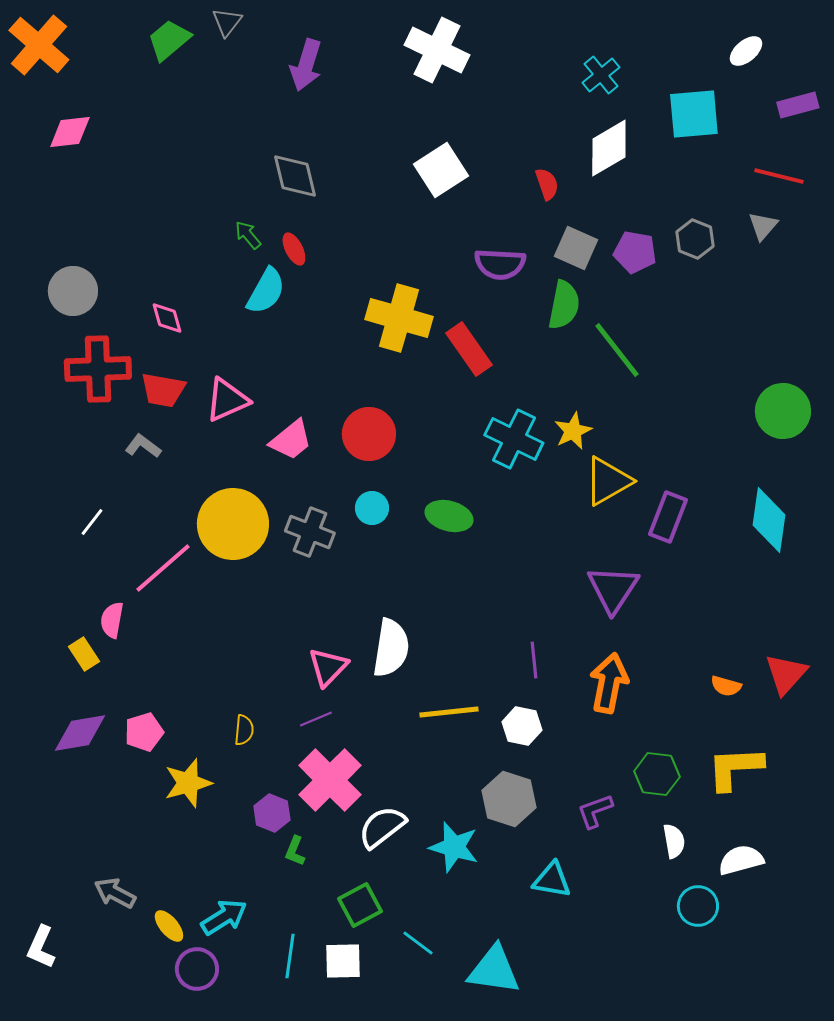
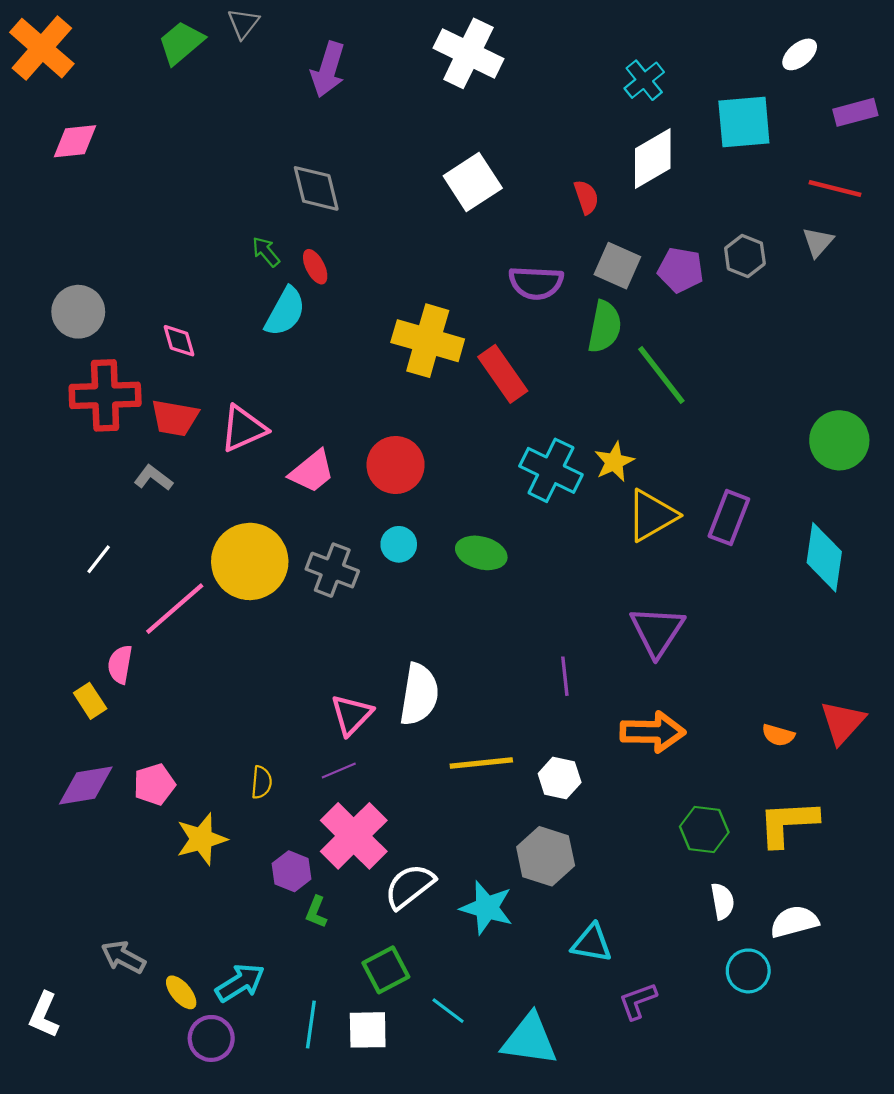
purple rectangle: (668, 517) -> (729, 518), moved
purple line: (534, 660) -> (565, 676), moved
orange arrow: (609, 683) -> (653, 732), turned 80
purple L-shape: (595, 811) -> (638, 1001), moved

